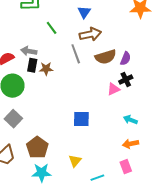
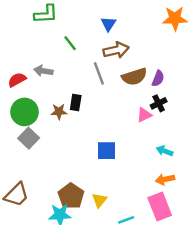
black rectangle: (32, 65) -> (76, 103), moved
brown star: (46, 69) -> (59, 112), moved
gray square: (13, 119) -> (29, 138), moved
brown pentagon: (37, 147) -> (71, 196), moved
pink rectangle: (126, 167) -> (160, 206), size x1.6

